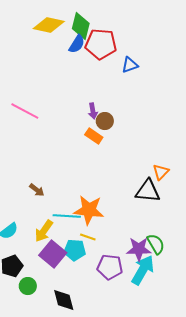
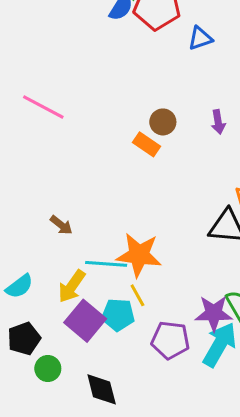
purple arrow: (93, 111) -> (218, 122), moved
yellow line: (88, 237) -> (137, 295), turned 42

